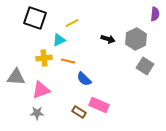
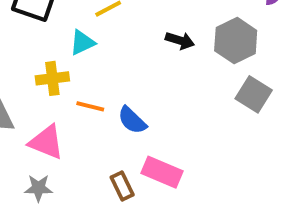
orange line: (68, 61) -> (90, 106), moved
pink triangle: (41, 90) -> (46, 142), turned 42
brown rectangle: (79, 112) -> (122, 186), turned 32

